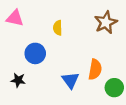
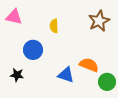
orange semicircle: (95, 69) -> (89, 65), turned -78
blue triangle: (70, 80) -> (66, 75), turned -36

